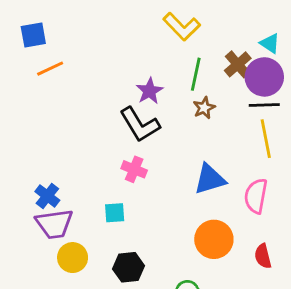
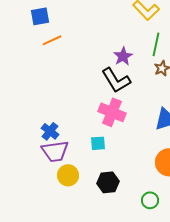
pink cross: (134, 169) -> (112, 112), size x1.5

